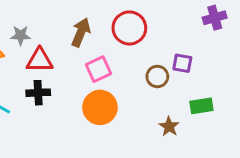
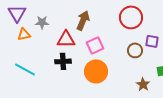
red circle: (129, 28) -> (131, 17), moved
red triangle: (40, 60) -> (66, 39), moved
black cross: (38, 93) -> (63, 61), moved

